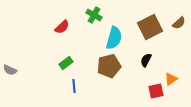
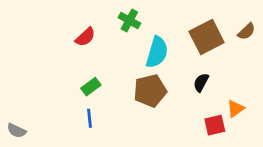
gray semicircle: (10, 70) -> (17, 131), moved
blue line: (74, 86) -> (90, 118), moved

